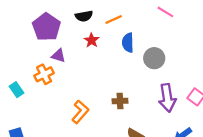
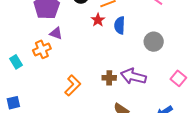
red star: (92, 40) -> (98, 20), moved
gray circle: (154, 58) -> (154, 42), moved
purple arrow: (167, 98) -> (133, 76), moved, turned 110

